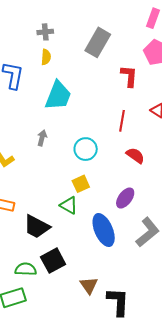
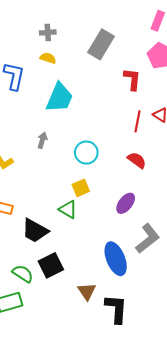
yellow semicircle: (46, 57) -> (48, 58), turned -77
red line: (122, 121) -> (137, 121), moved
blue ellipse: (104, 230) -> (116, 259), moved
green semicircle: (26, 269) -> (23, 274), turned 30

